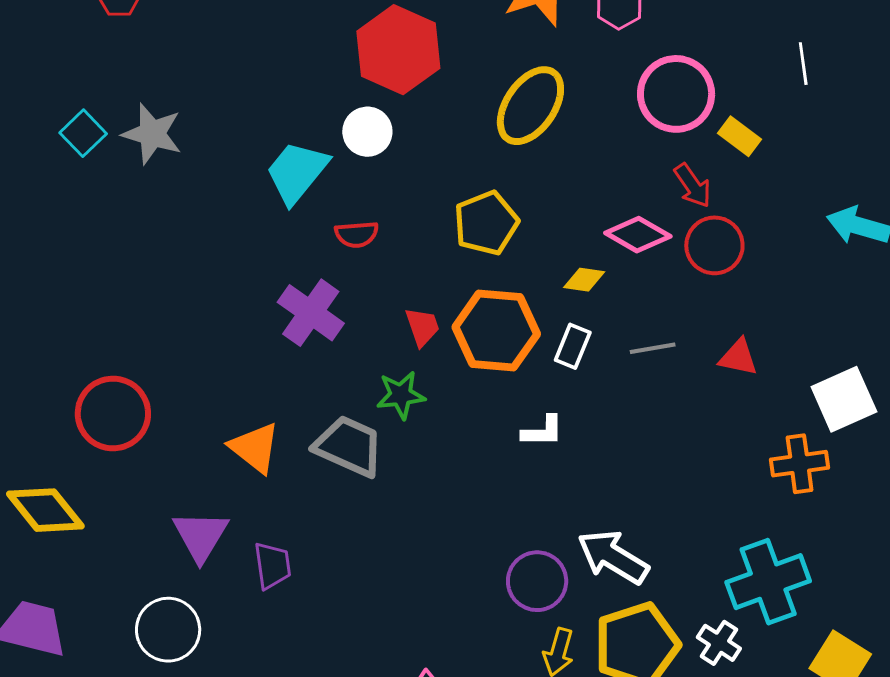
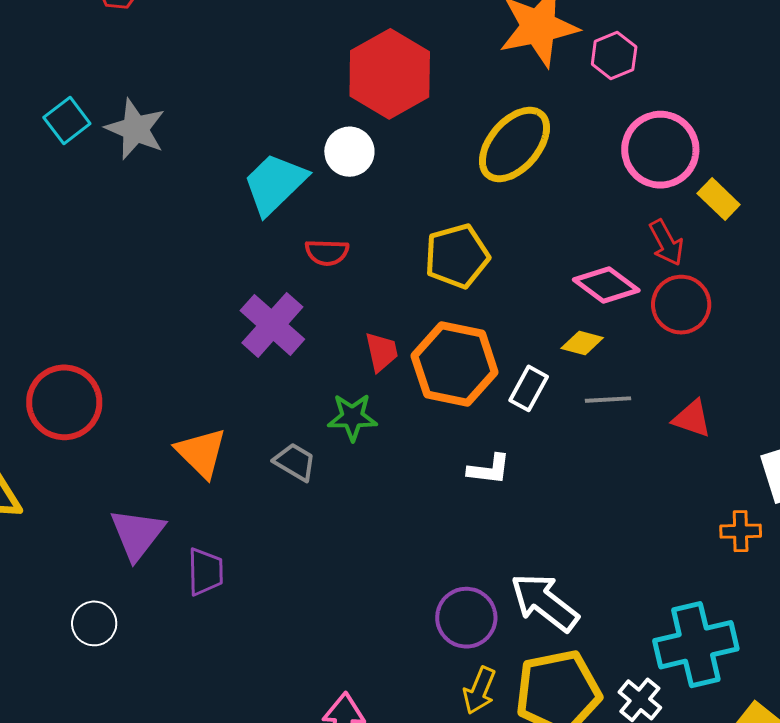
yellow diamond: (584, 280) -> (582, 343), moved
gray trapezoid: (349, 446) -> (295, 462), size x0.6
orange cross: (800, 464) -> (741, 531), size x0.7
white circle: (168, 630) -> (94, 623), size x0.7

